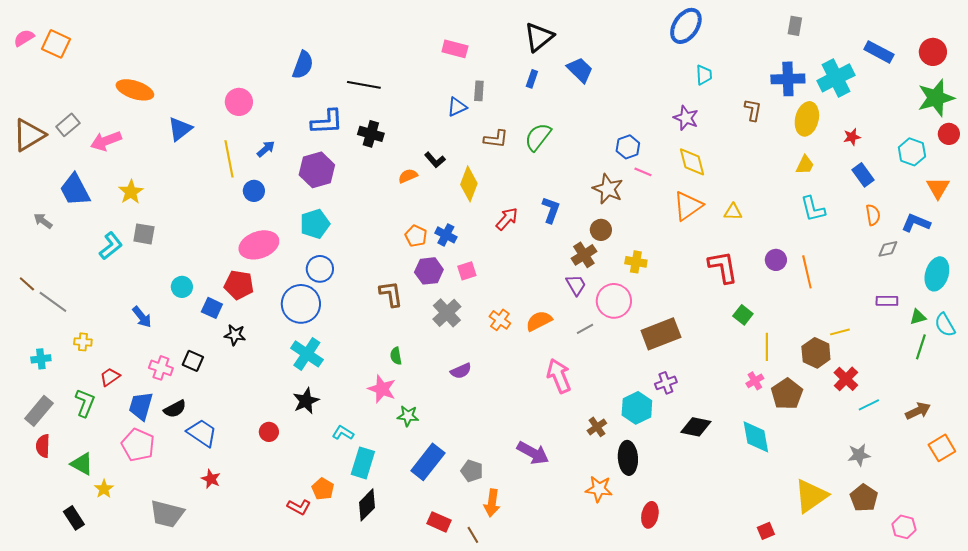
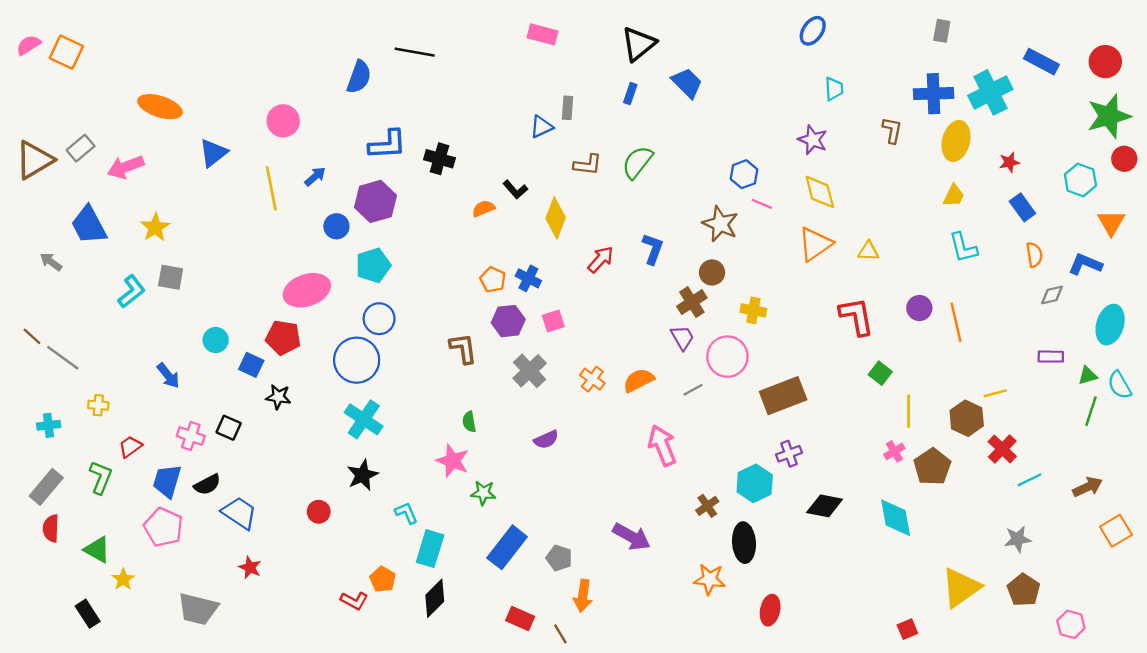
blue ellipse: (686, 26) -> (813, 31), size x0.7
pink rectangle: (455, 49) -> (543, 34), moved
black line: (364, 85) -> (415, 52), moved
blue circle: (254, 191) -> (336, 226), moved
cyan L-shape: (343, 433) -> (406, 513), turned 35

